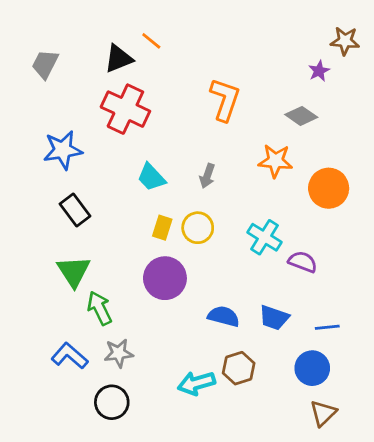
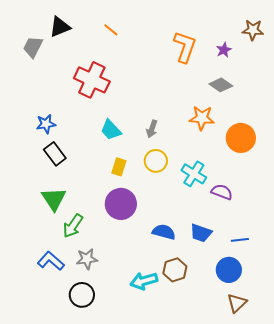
black triangle: (119, 59) -> (60, 27), moved
purple star: (319, 71) -> (224, 50), moved
orange L-shape: (225, 100) -> (185, 47), moved
blue star: (63, 150) -> (46, 124), moved, size x0.7
yellow circle: (198, 228) -> (156, 161), moved
green arrow: (100, 308) -> (73, 226), turned -120

